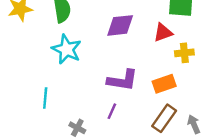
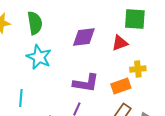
yellow cross: (184, 53) -> (138, 69), moved

